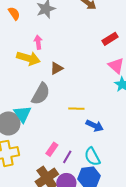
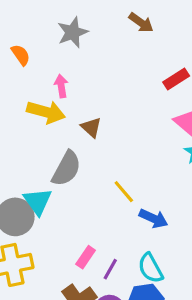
orange semicircle: (14, 13) -> (21, 55), moved
brown triangle: (57, 68) -> (91, 127), turned -48
yellow line: (76, 109) -> (124, 192), turned 49

